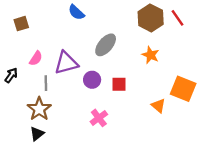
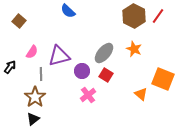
red line: (178, 18) -> (158, 16), turned 70
brown square: (21, 24) -> (19, 21), turned -32
gray ellipse: (106, 45) -> (104, 53), moved
red square: (119, 84) -> (106, 75), turned 32
pink cross: (99, 118) -> (88, 95), moved

